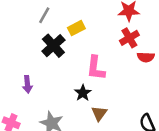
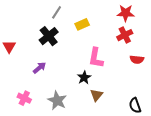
black cross: (53, 46) -> (49, 36), moved
red semicircle: (146, 57) -> (137, 59), moved
purple arrow: (27, 84) -> (39, 68), turned -128

